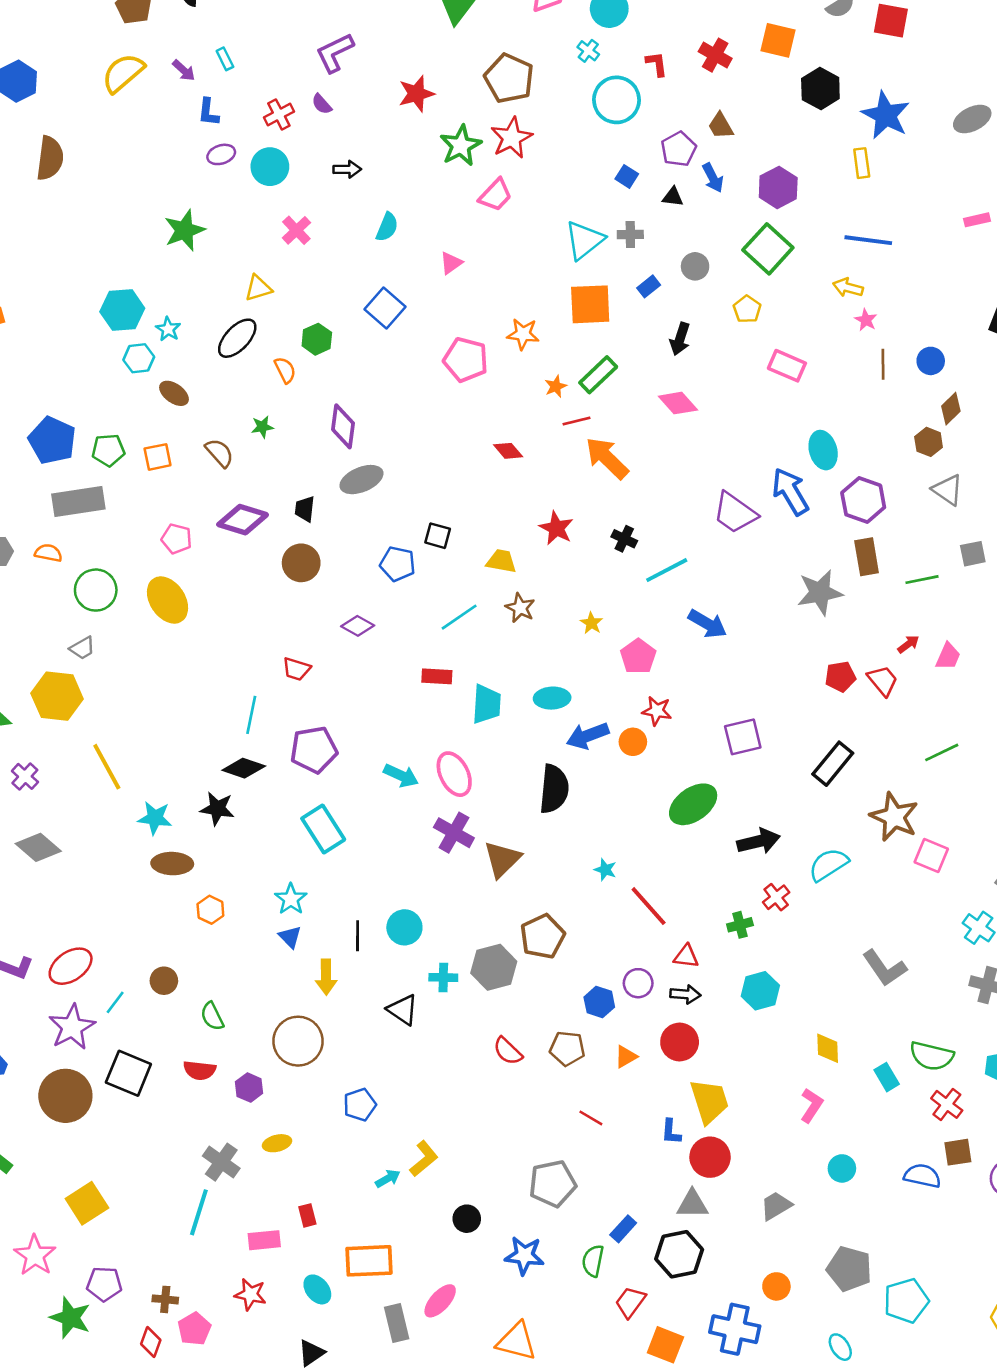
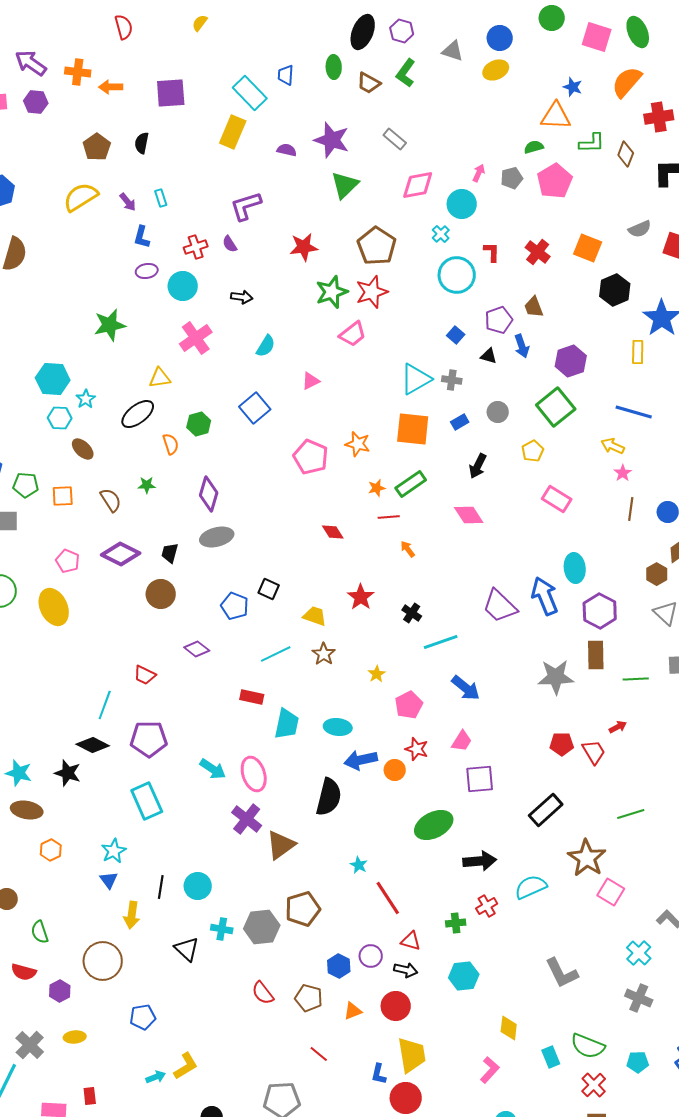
pink cross: (296, 230) -> (196, 338), size x1.4
orange arrow: (607, 458) -> (408, 549), size x0.5
pink trapezoid: (948, 656) -> (462, 741), moved

